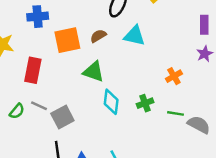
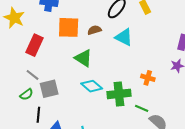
orange cross: (174, 76) -> (148, 78), turned 32
cyan diamond: (111, 102) -> (92, 86), turned -70
green cross: (145, 103) -> (119, 94), size x1.6
green semicircle: (17, 111) -> (26, 94), moved

